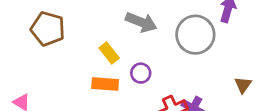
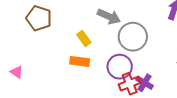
gray circle: (195, 35) -> (133, 37), moved
purple circle: (141, 73) -> (120, 67), moved, size x1.6

